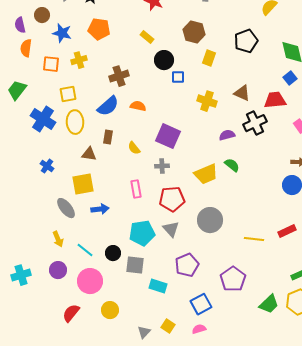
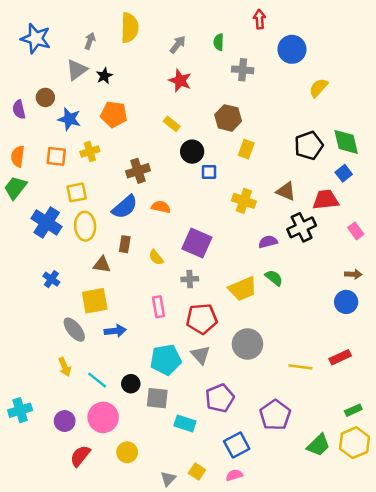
black pentagon: (246, 41) -> (309, 146), moved
orange semicircle: (26, 48) -> (18, 156), moved
purple circle: (58, 270) -> (65, 421), moved

